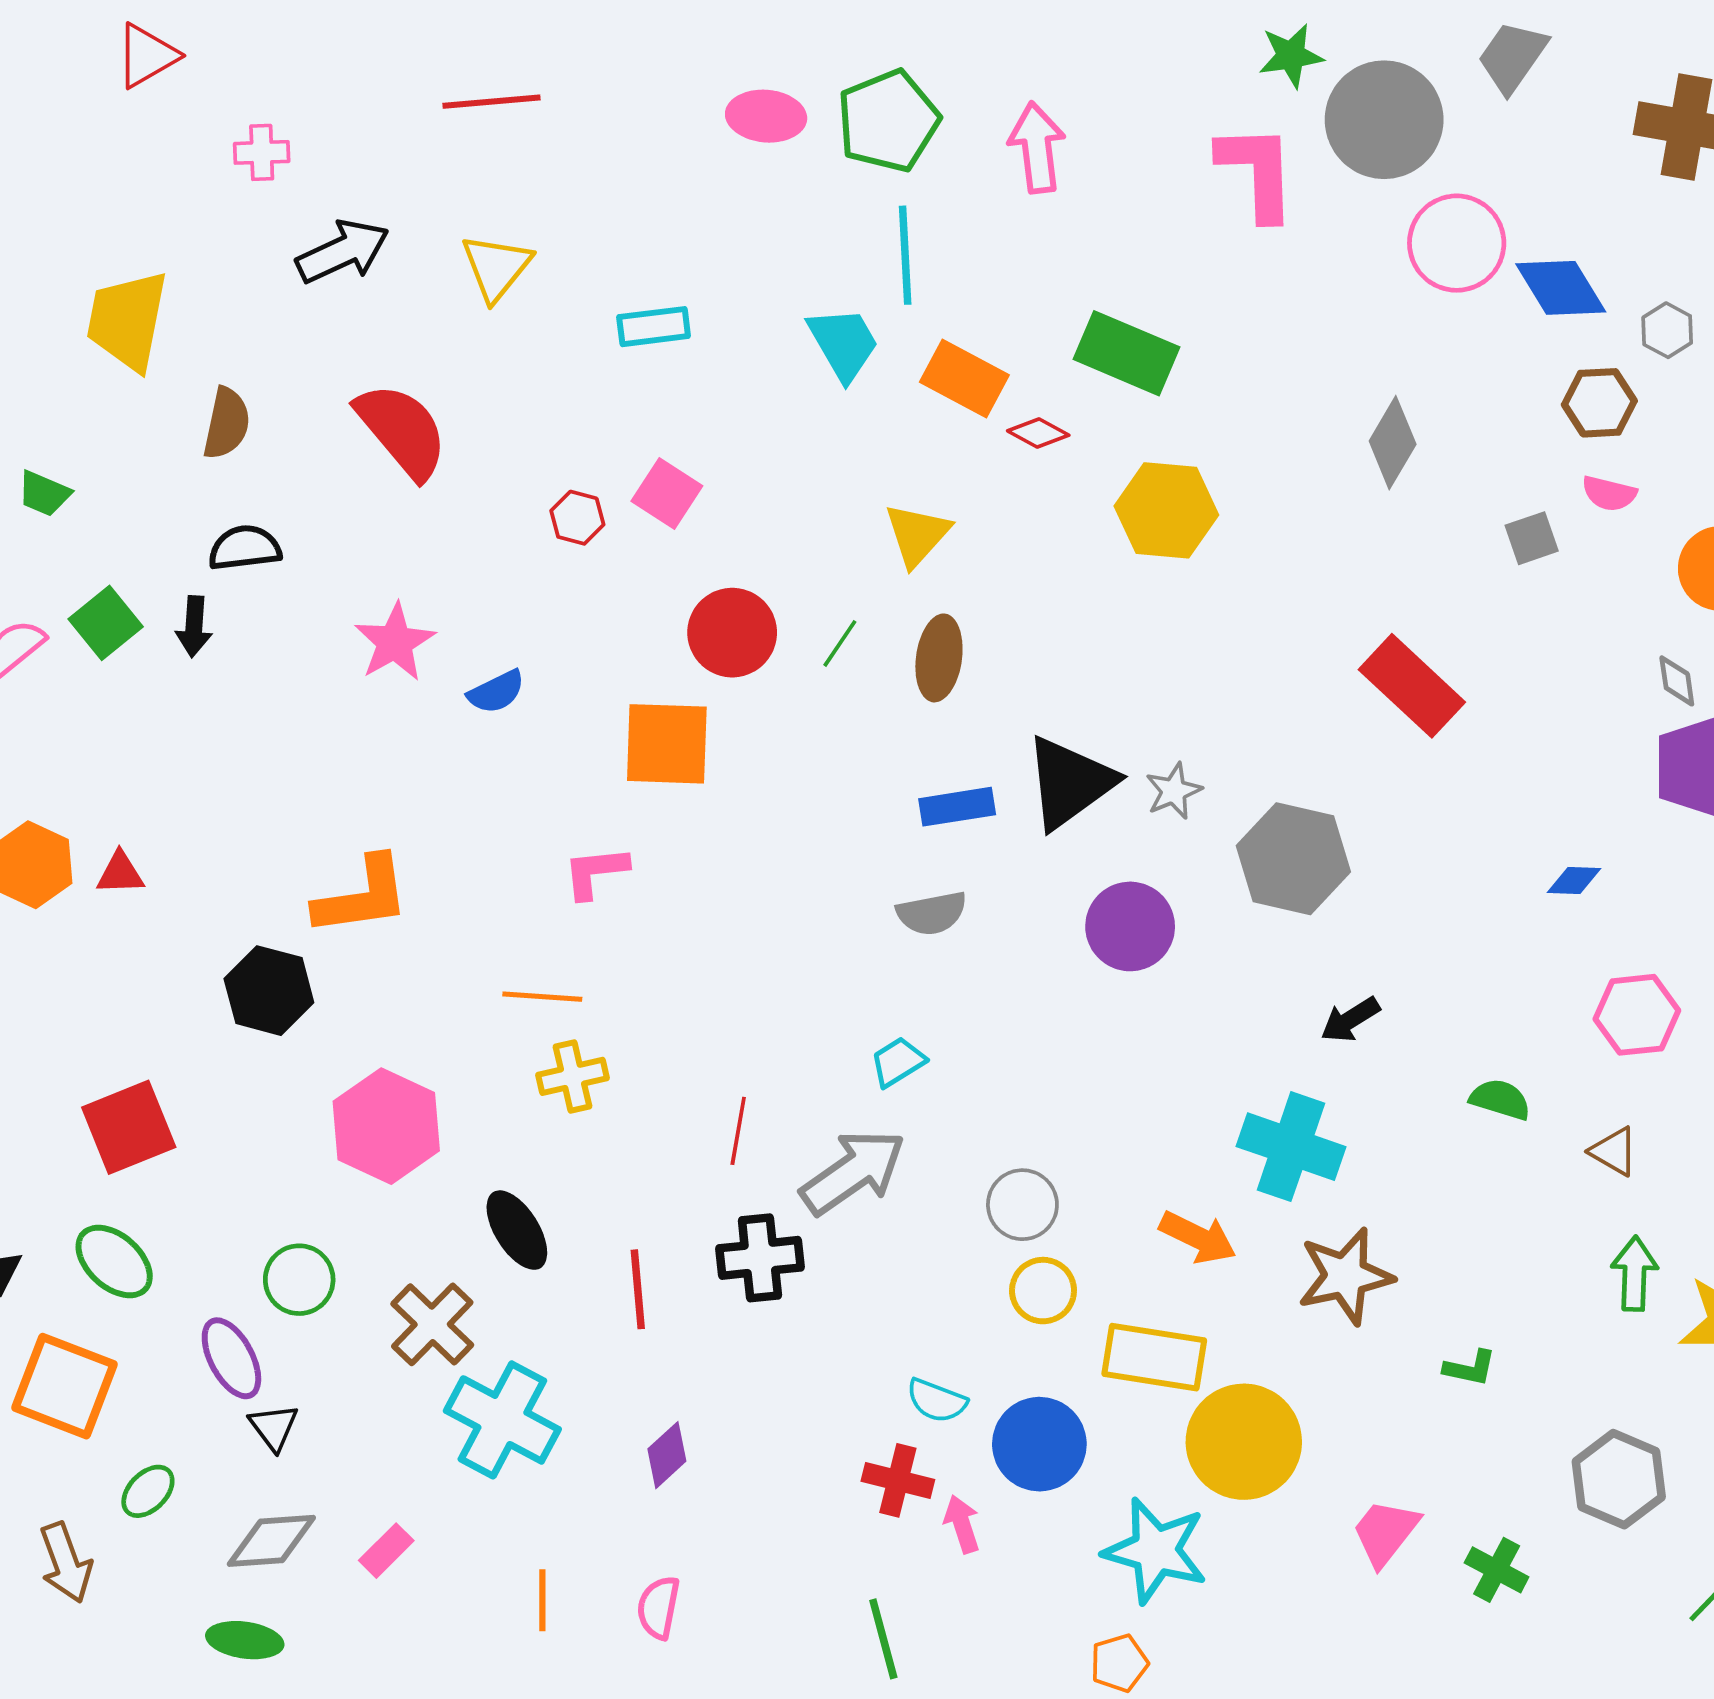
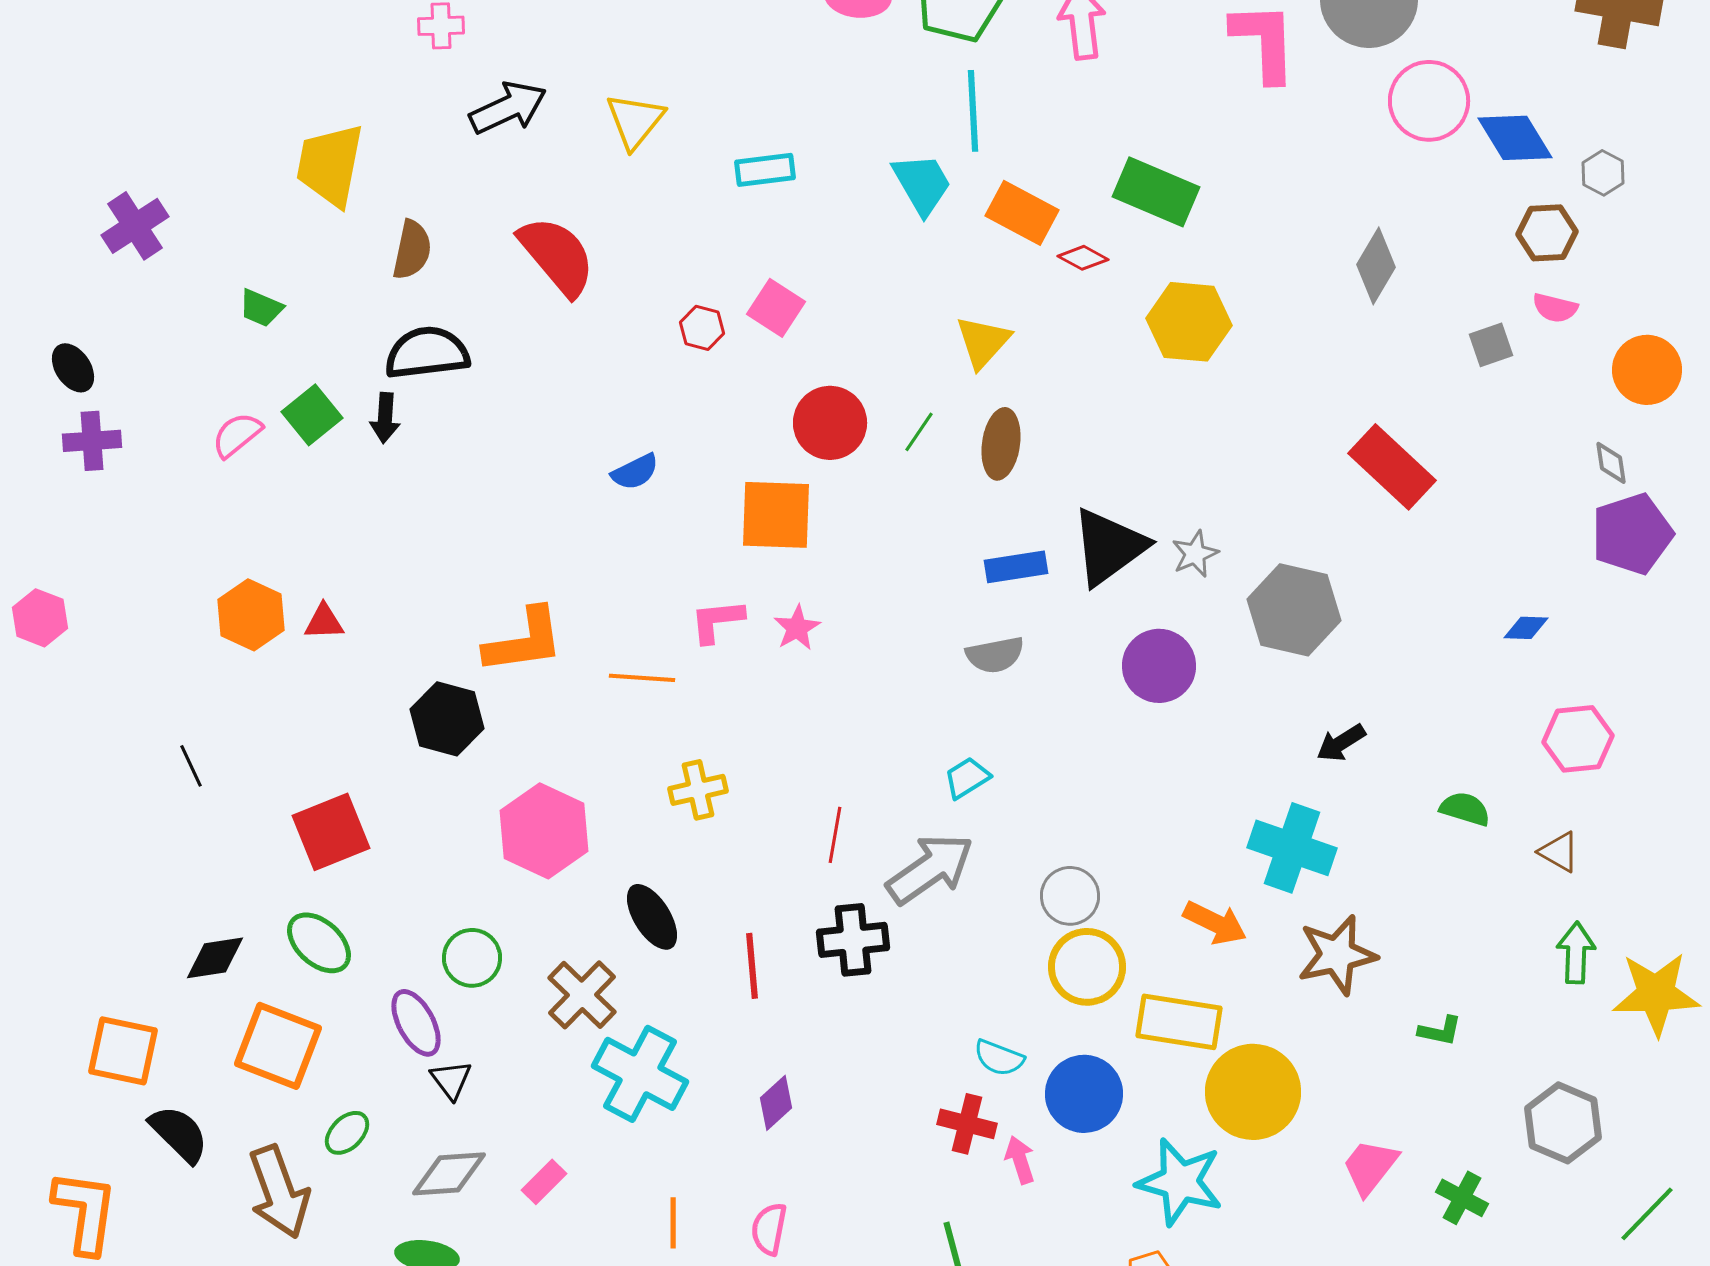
black semicircle: (245, 548) -> (427, 353), size x1.4
pink star: (395, 642) -> (797, 628), moved, size x0.7
orange line: (542, 997) -> (642, 678), moved
yellow circle: (1043, 1291) -> (1087, 967), size x1.4
brown arrow: (66, 1563) -> (279, 1192), size x1.4

